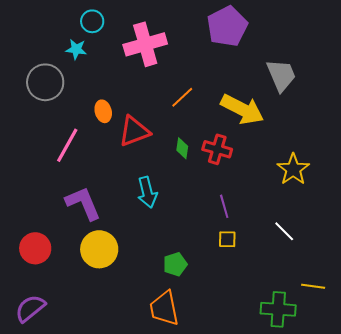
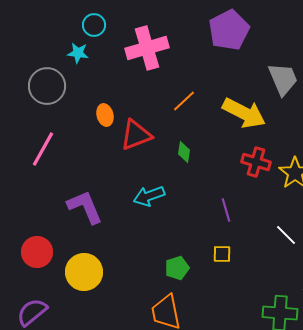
pink line: (67, 145) -> (43, 149), moved
red cross: (217, 149) -> (256, 162), moved
cyan arrow: (147, 192) -> (149, 196), turned 84
yellow square: (227, 239) -> (222, 254), moved
yellow circle: (99, 249) -> (84, 272), moved

